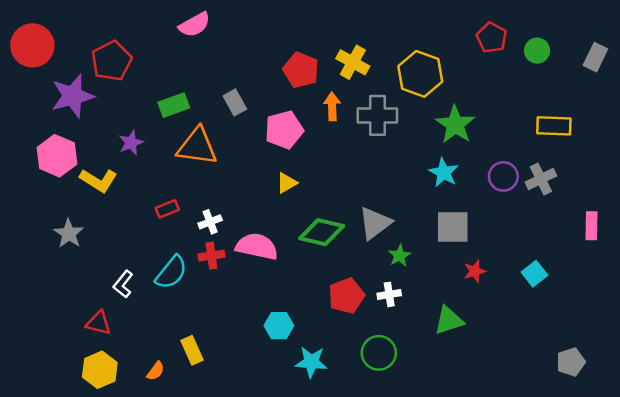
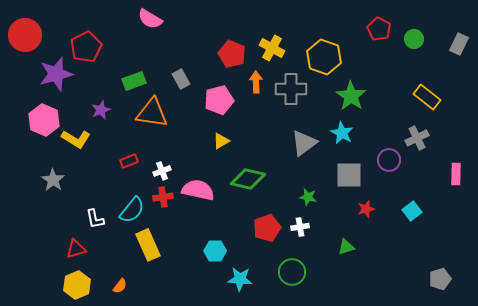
pink semicircle: (195, 25) -> (150, 19), turned 60
yellow rectangle: (554, 126) -> (427, 97), turned 36
purple circle: (503, 176) -> (389, 160), moved
gray triangle: (375, 223) -> (304, 143), moved
green star: (400, 256) -> (308, 197), turned -30
white L-shape: (123, 284) -> (95, 219), turned -50
green triangle: (449, 320) -> (346, 247), size x0.7
red triangle: (99, 323) -> (76, 249), turned -30
yellow rectangle: (192, 350) -> (148, 245), moved, size x1.4

